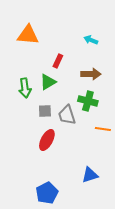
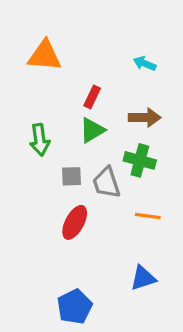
green triangle: (48, 82) -> (92, 130), moved
orange line: (103, 129) -> (148, 216), moved

